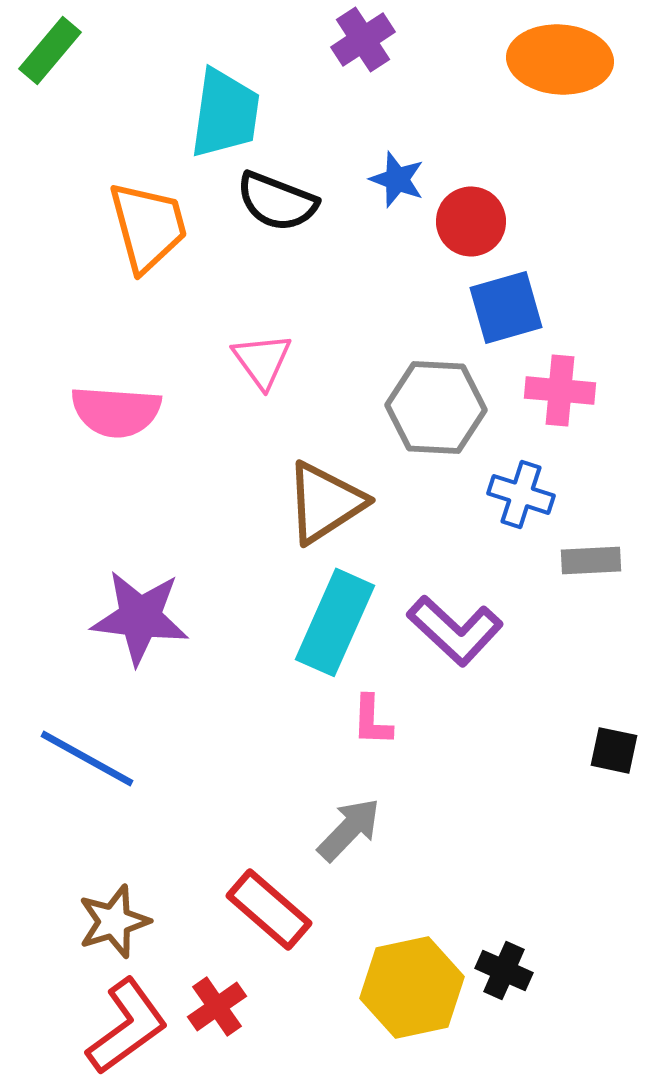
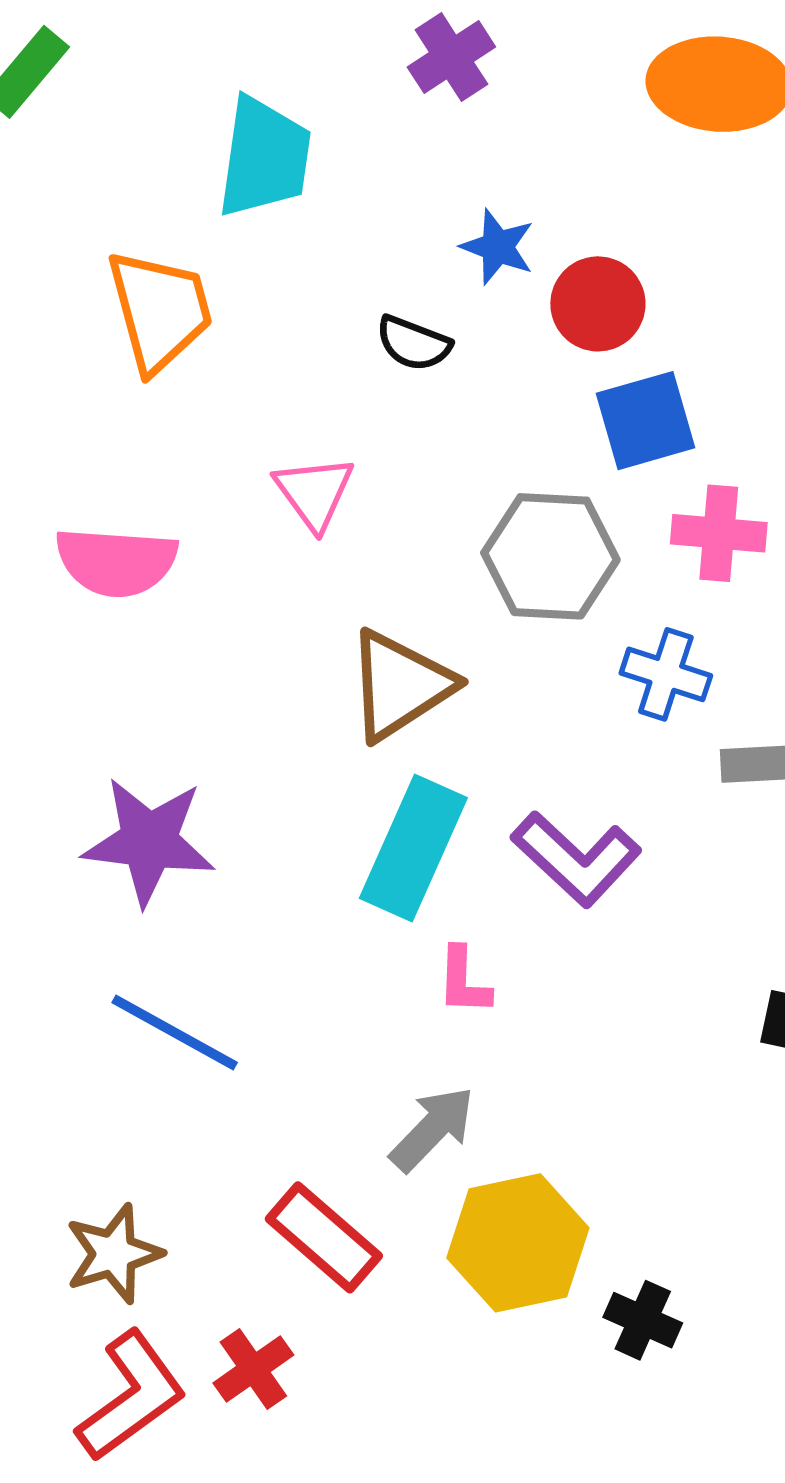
black semicircle: (277, 201) -> (413, 343), moved, size x0.7
blue line: (87, 758) -> (175, 1033), moved
yellow hexagon: (412, 987) -> (518, 1243), moved

